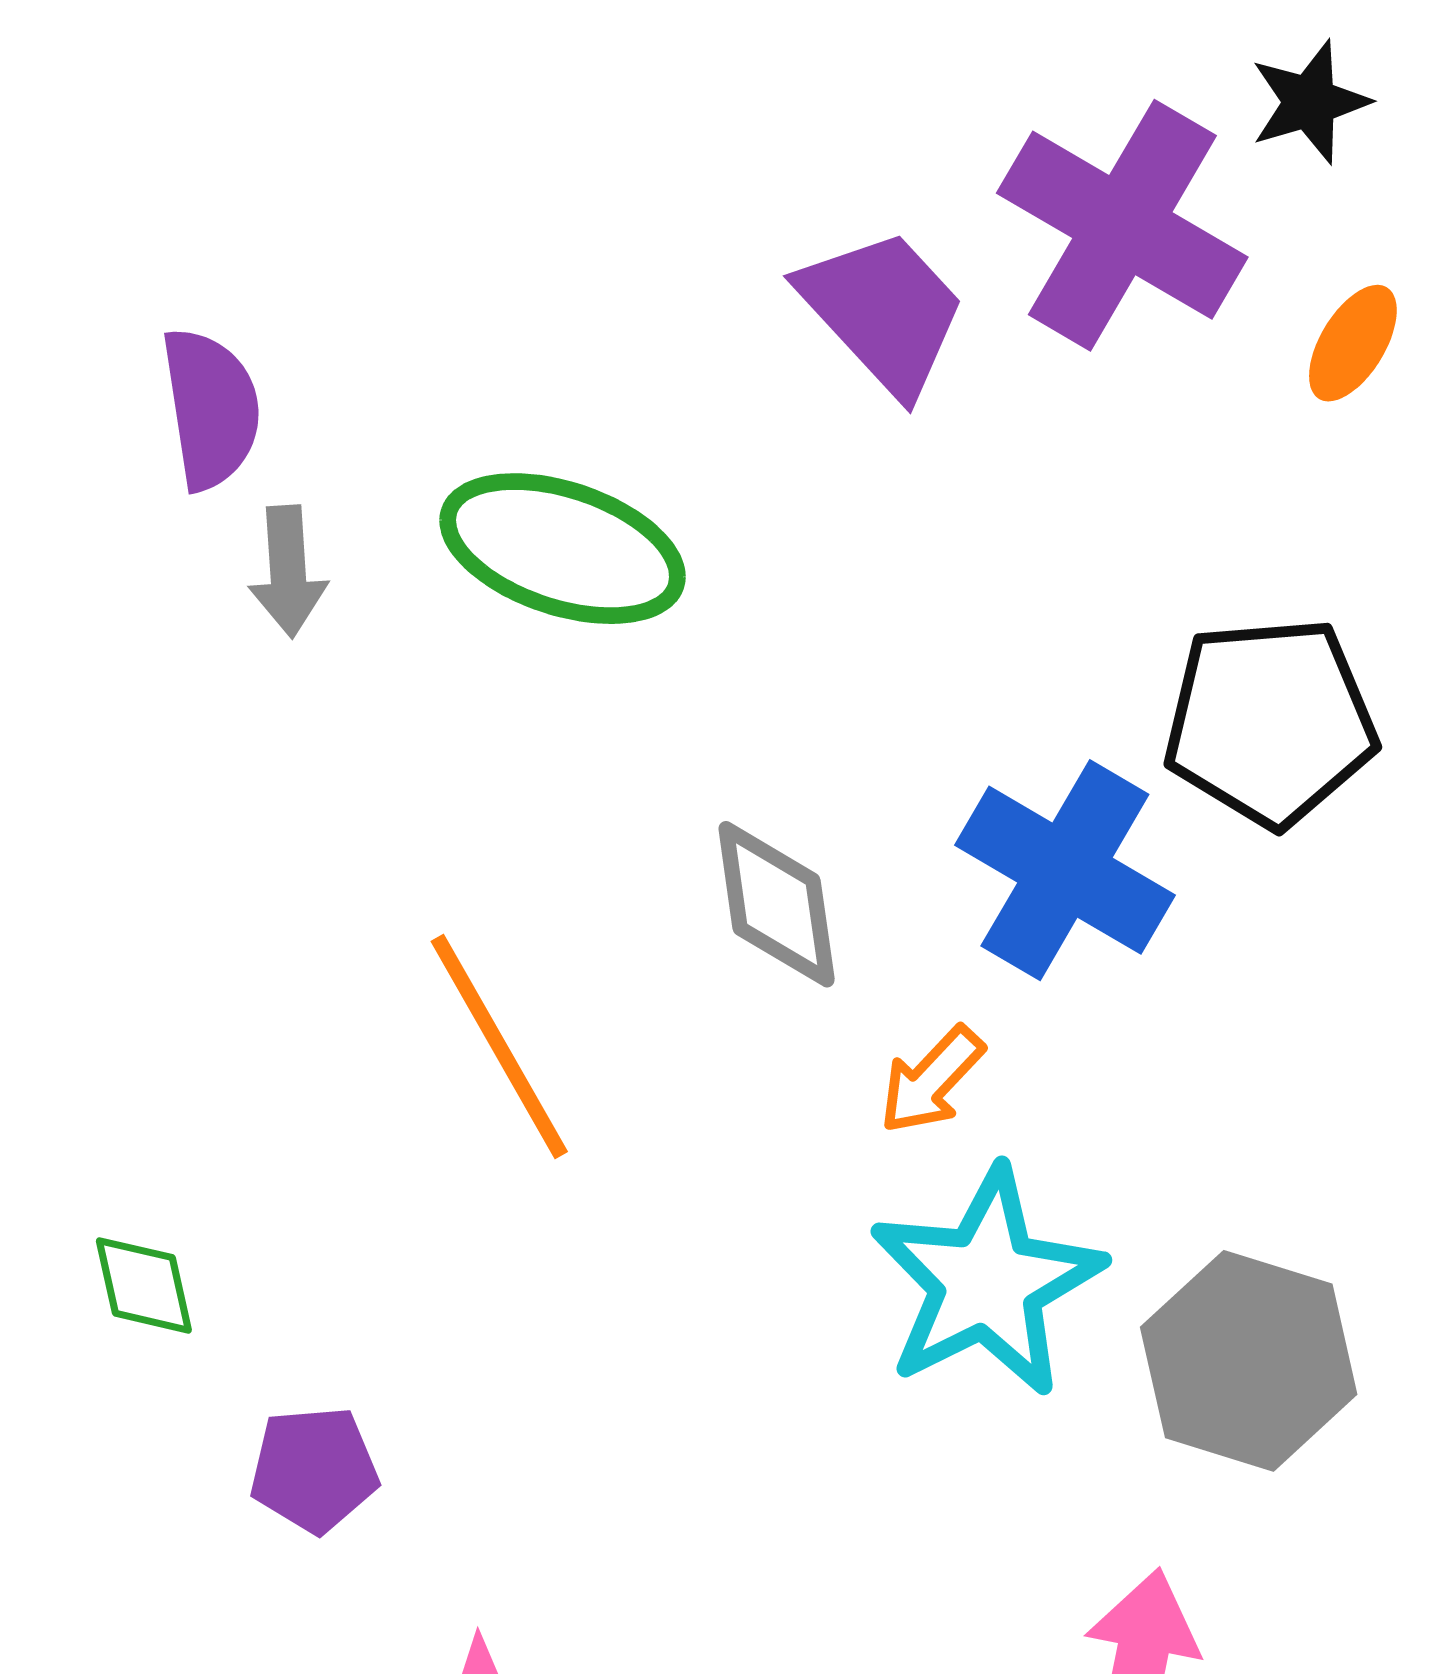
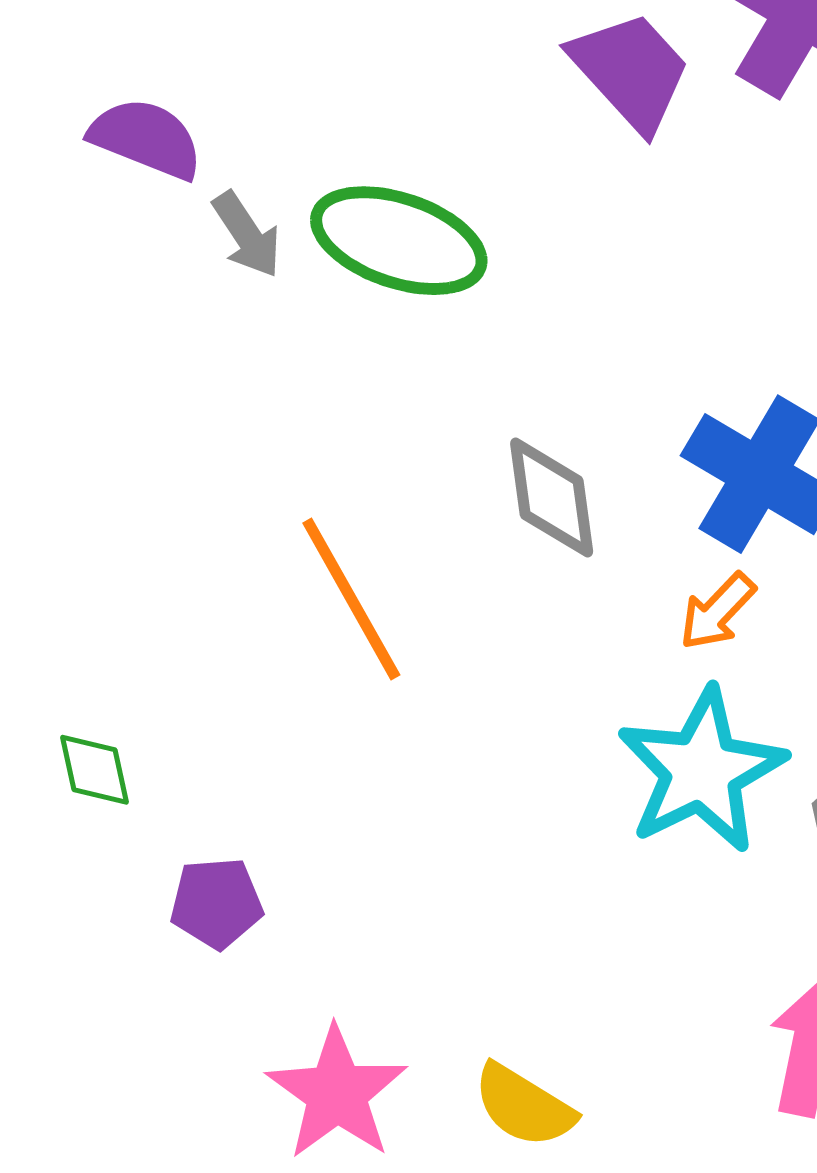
purple semicircle: (211, 408) -> (146, 138), turned -60
gray arrow: (288, 571) -> (247, 235), moved, turned -30
orange arrow: (931, 1080) -> (717, 611), moved

